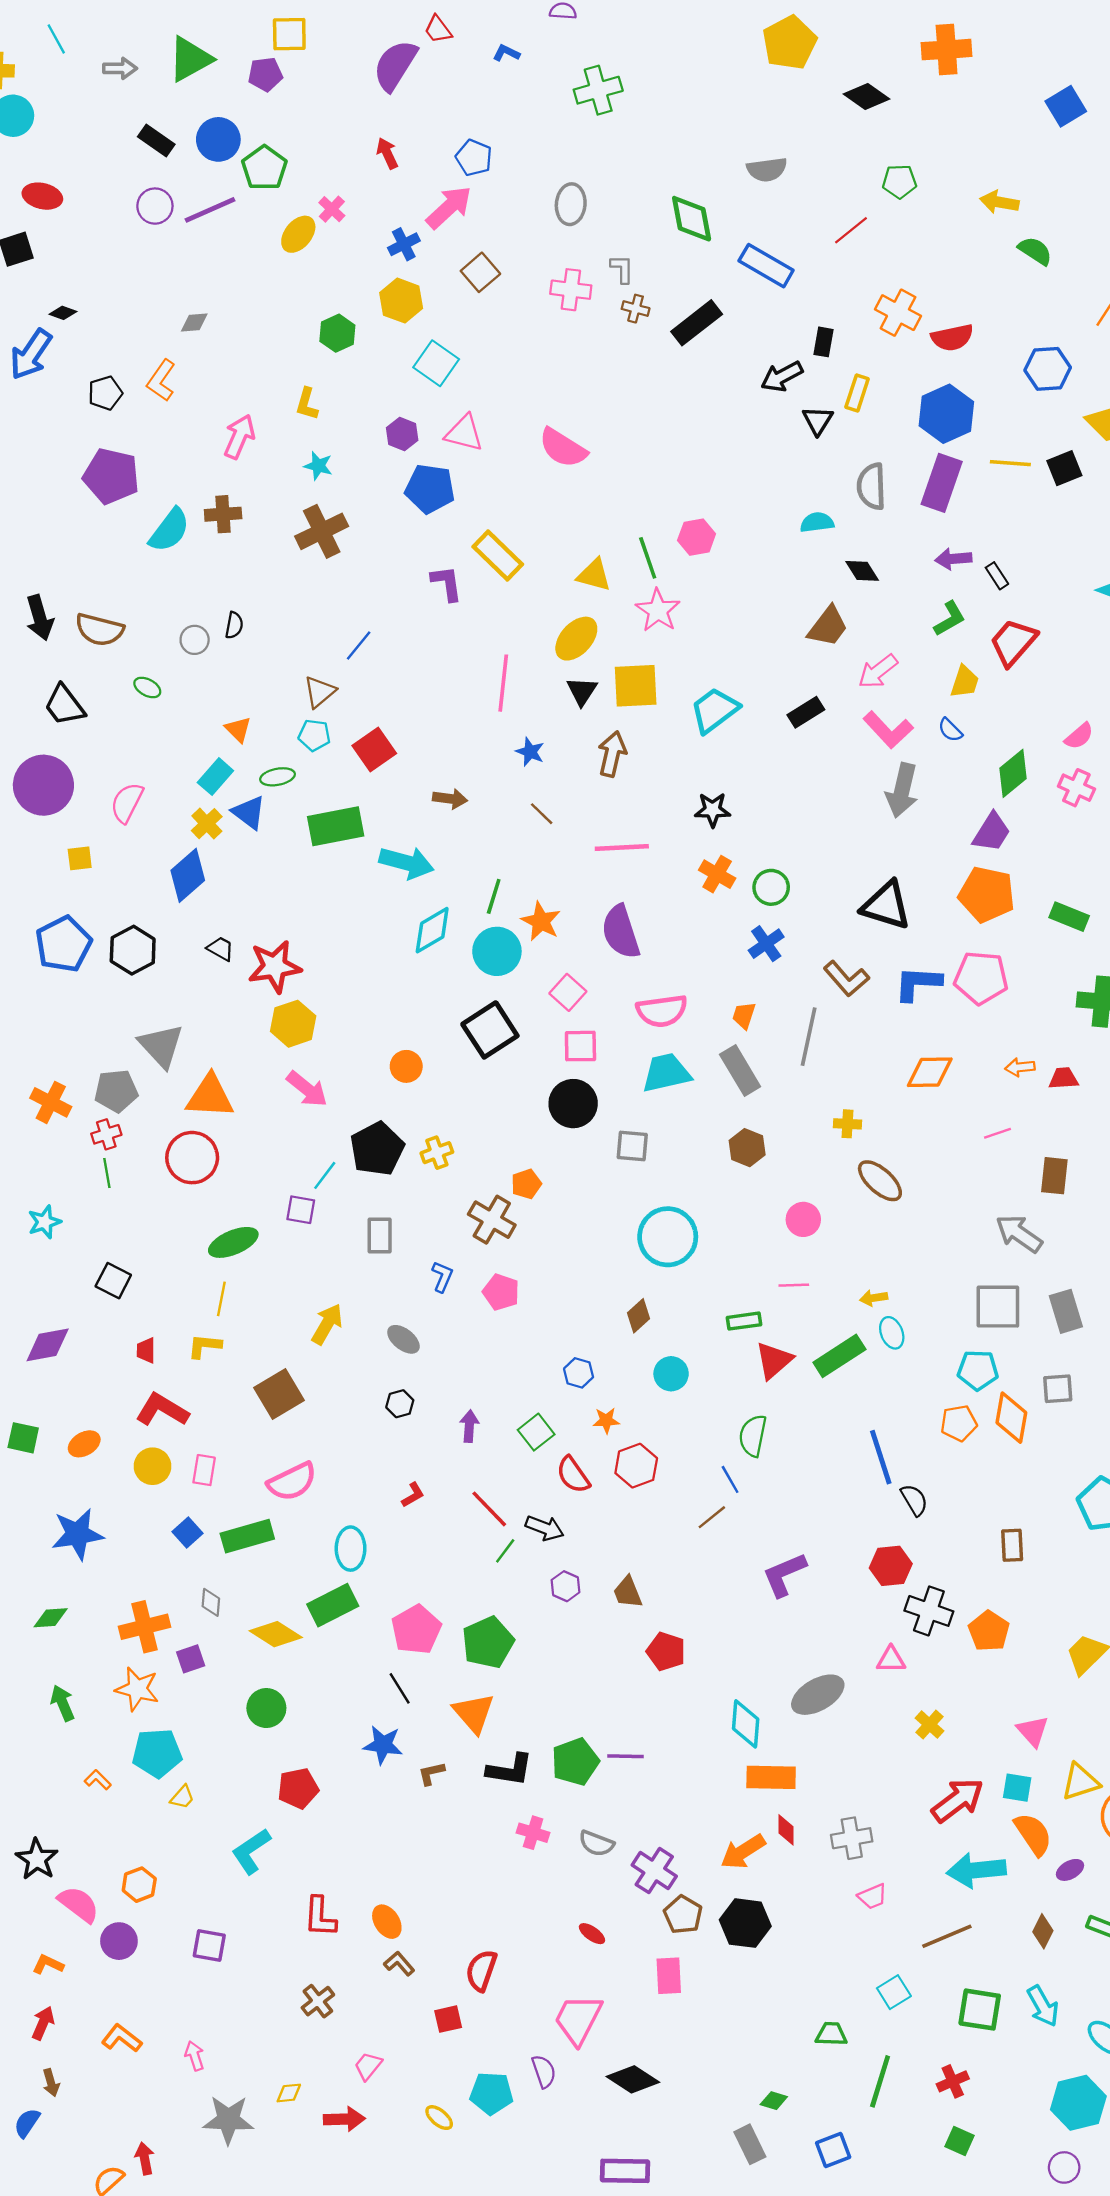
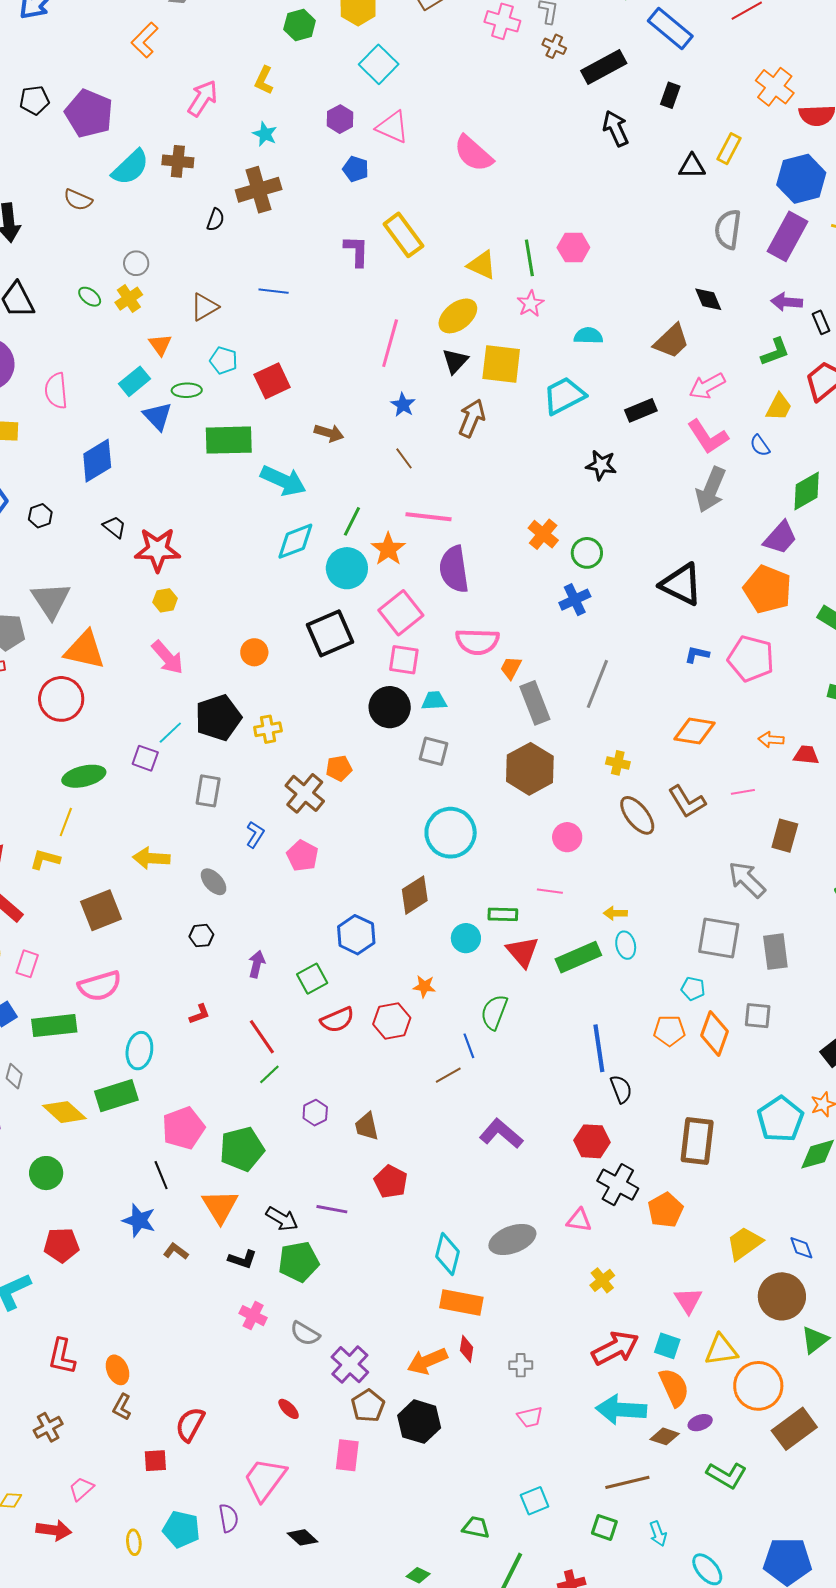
black rectangle: (823, 342) -> (670, 95), moved
black arrow: (782, 377) -> (616, 128), moved, turned 84
black pentagon: (105, 393) -> (34, 100), moved
black triangle: (818, 420) -> (692, 166), turned 48
blue pentagon: (430, 489) -> (356, 169), size x0.6
cyan semicircle: (817, 522) -> (588, 336), moved
pink star: (658, 610) -> (531, 304), size x0.7
black semicircle: (234, 625) -> (216, 220), moved
brown semicircle: (100, 630) -> (78, 200), moved, size x0.7
blue line: (359, 646) -> (274, 291), turned 48
brown triangle: (320, 692) -> (204, 307), moved
pink semicircle: (127, 803) -> (56, 391), turned -42
black star: (713, 810) -> (601, 465), moved
yellow cross: (207, 824) -> (129, 299), moved
pink line: (622, 848) -> (429, 517), moved
black hexagon: (133, 950) -> (40, 516), size x0.6
brown L-shape: (846, 979) -> (687, 802), moved
blue L-shape: (918, 983) -> (697, 655), size x0.6
pink square: (568, 992) -> (401, 613), size x1.4
orange trapezoid: (744, 1015) -> (511, 668), moved
yellow hexagon: (293, 1024) -> (165, 600), size x0.6
cyan trapezoid: (666, 1073) -> (434, 701), moved, size x0.6
brown hexagon: (747, 1148) -> (530, 769), size x1.6
brown diamond: (639, 1316) -> (415, 895), size x1.4
yellow arrow: (327, 1324) -> (151, 858), turned -126
red triangle: (774, 1360) -> (523, 952), turned -39
cyan pentagon: (978, 1370) -> (693, 989), size x0.7
blue hexagon: (579, 1373) -> (356, 935), size x1.5
cyan circle: (671, 1374) -> (466, 938), moved
orange star: (606, 1420) -> (424, 986), moved
red semicircle: (573, 1475) -> (337, 1020), turned -88
black arrow: (545, 1528) -> (282, 1219), moved
brown rectangle: (1012, 1545) -> (697, 1141), size x1.6
purple L-shape: (784, 1575) -> (501, 1134), turned 54
purple line: (626, 1756) -> (332, 1209), moved
black L-shape: (510, 1770) -> (242, 1259), size x0.7
brown L-shape: (431, 1773) -> (176, 1251), turned 40
gray cross: (852, 1838) -> (521, 1365), size x0.7
brown diamond: (1043, 1931) -> (665, 1436), moved, turned 72
brown line: (947, 1936) -> (627, 1482), moved
brown L-shape: (399, 1964) -> (122, 1407), turned -120
cyan arrow: (1043, 2006) -> (658, 1534), size x0.7
green square: (980, 2010) -> (604, 1527), size x0.7
black diamond: (633, 2079) -> (302, 1537), size x0.7
yellow ellipse: (439, 2118) -> (134, 1542), turned 35

